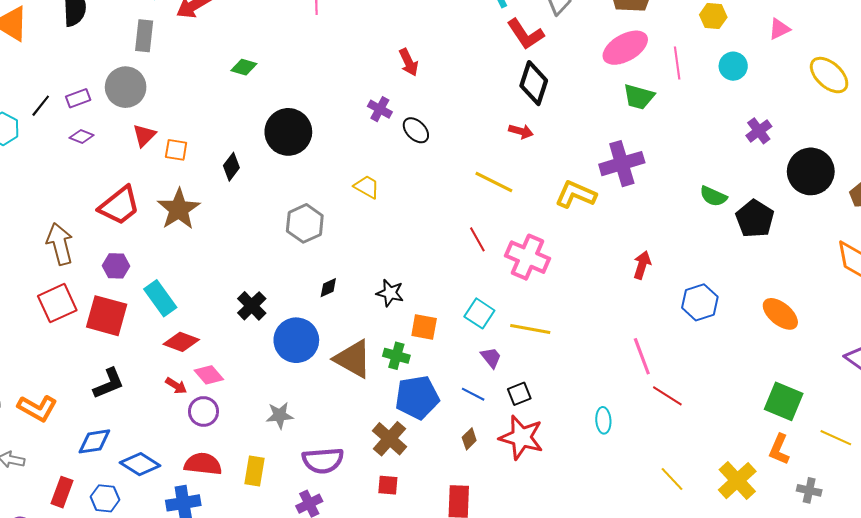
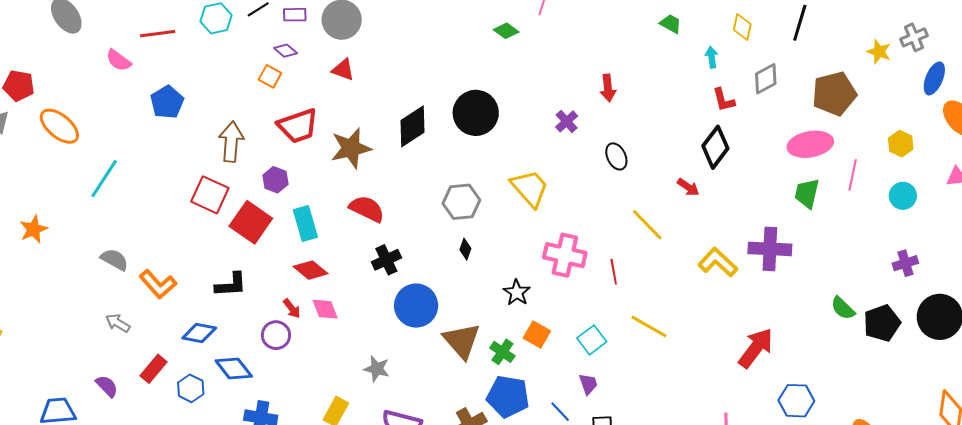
red L-shape: (525, 34) -> (724, 100), size x0.7
green diamond: (244, 67) -> (506, 31), moved
green trapezoid: (639, 97) -> (807, 193), turned 68
black ellipse: (416, 130) -> (616, 156), moved
red triangle: (144, 135) -> (343, 70), turned 45
orange square: (176, 150) -> (270, 76), moved
black diamond: (231, 167) -> (413, 126), size x1.6
yellow trapezoid: (367, 187) -> (530, 188), size x1.6
black pentagon: (755, 219) -> (882, 323), moved
pink cross: (528, 257) -> (565, 255), moved, turned -30
red arrow: (642, 265) -> (756, 348), size x1.6
black diamond: (328, 288) -> (465, 249), moved, turned -65
red square: (57, 303) -> (210, 195), turned 30
yellow line: (530, 329) -> (649, 326), moved
purple circle: (204, 411) -> (276, 335), moved
red semicircle: (203, 464) -> (367, 209), moved

